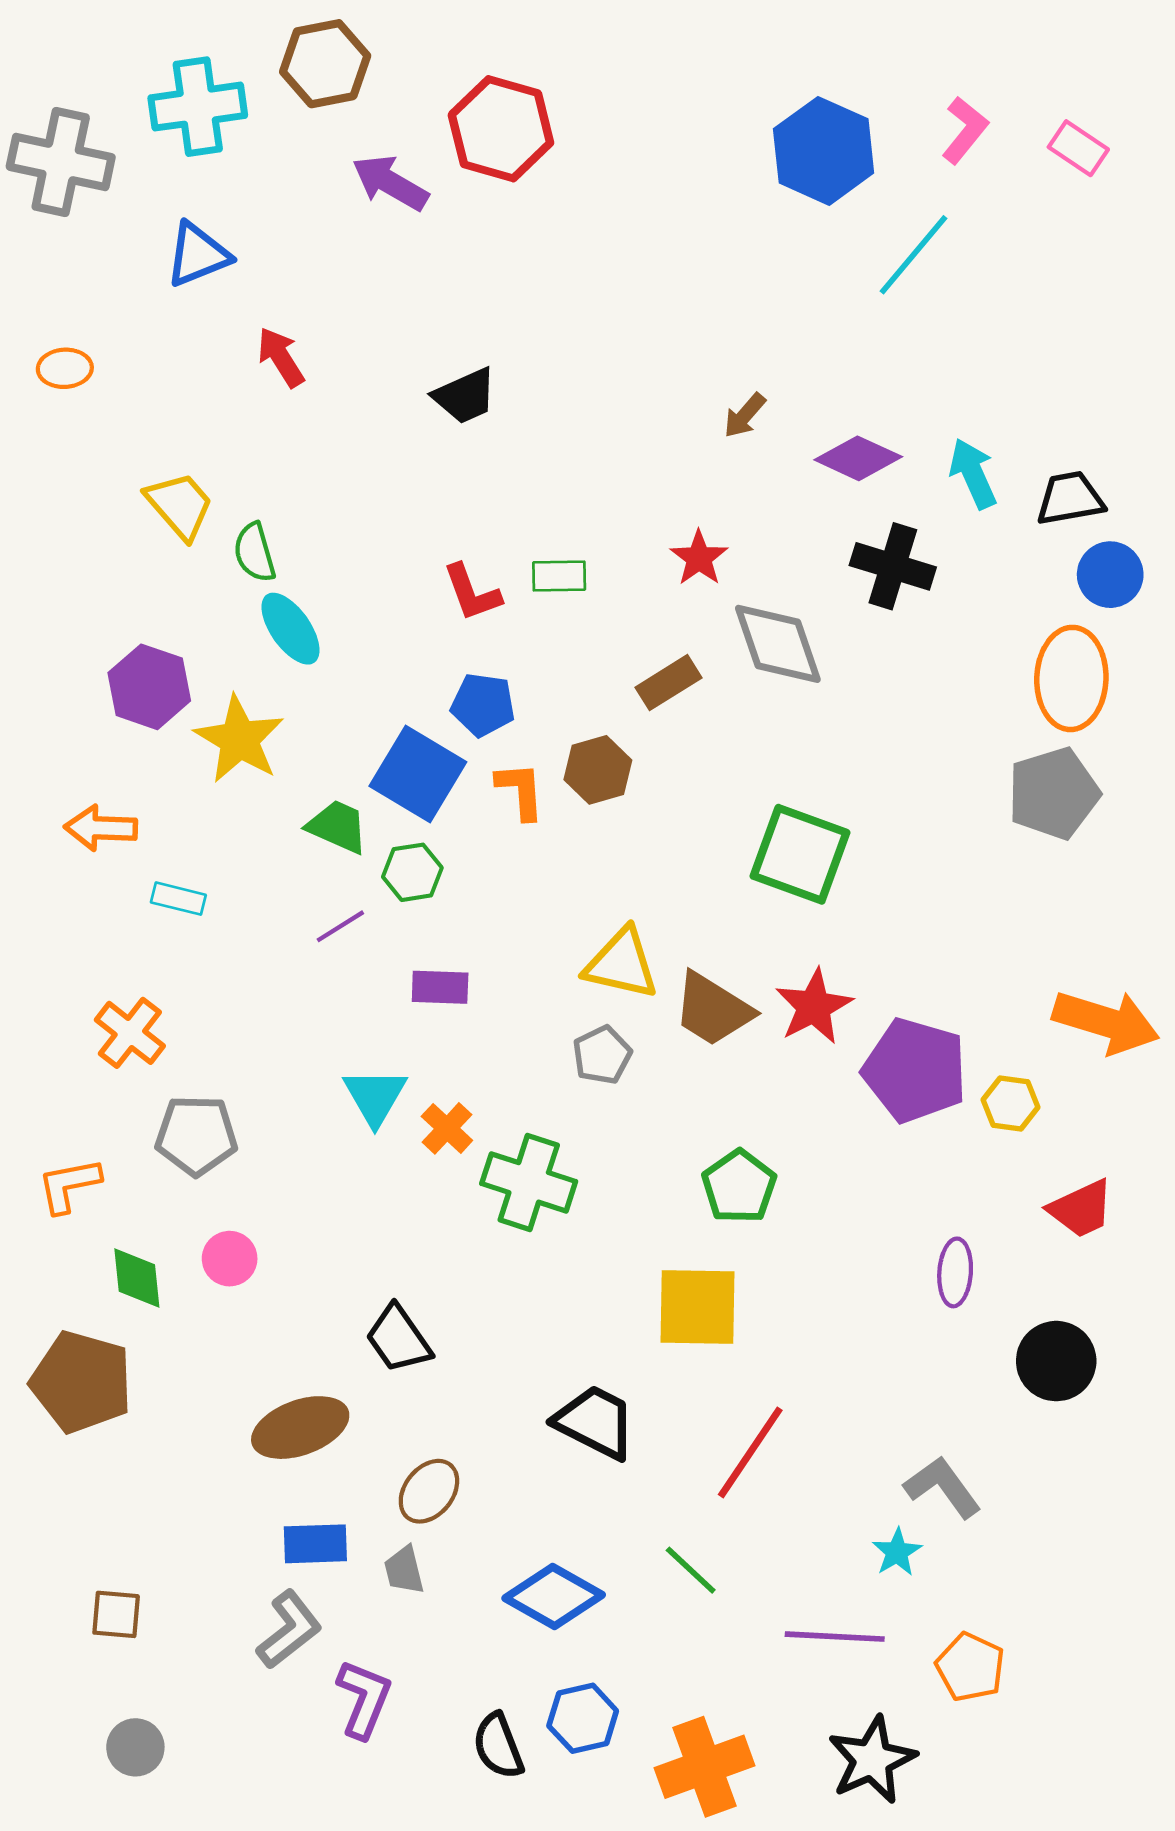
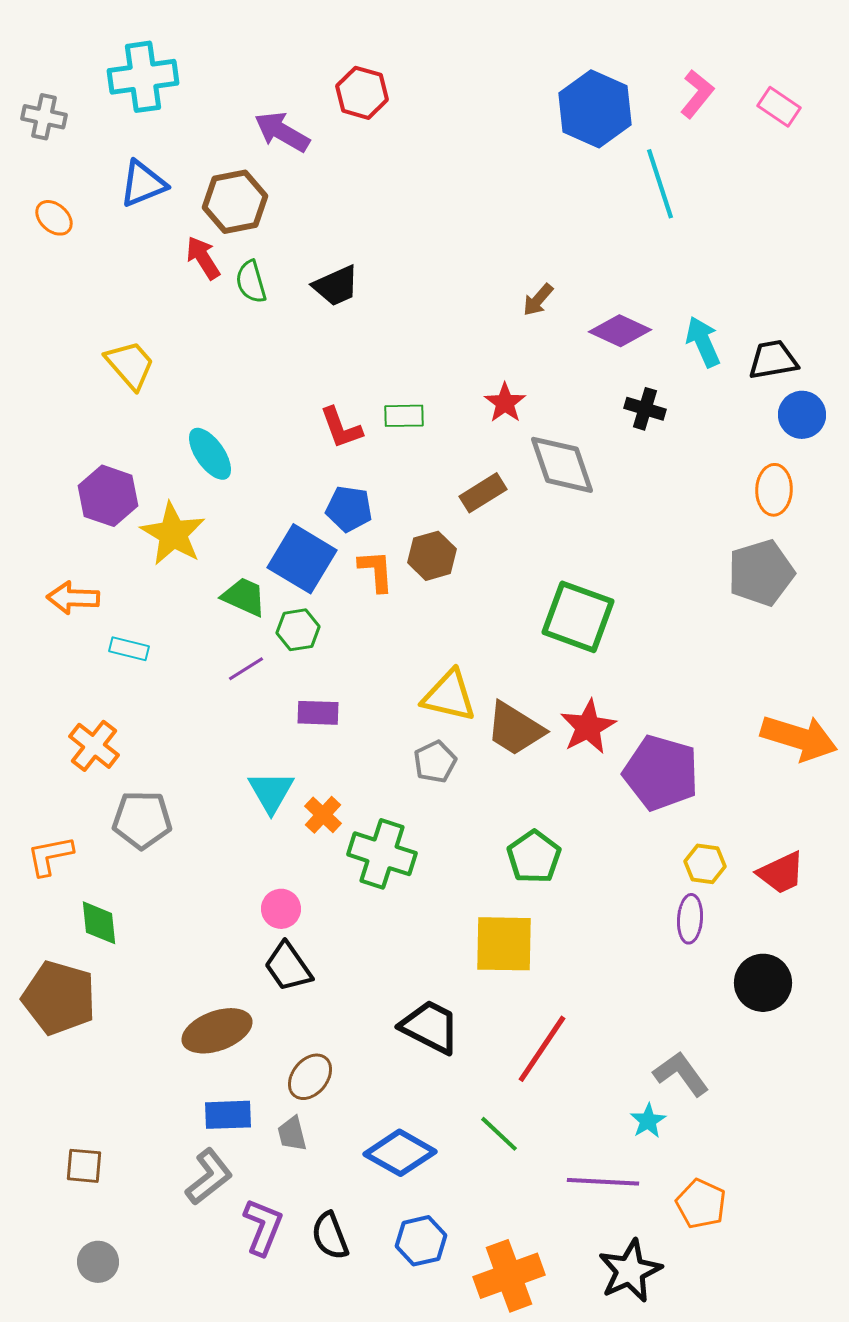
brown hexagon: (325, 64) -> (235, 202), moved
red hexagon: (501, 129) -> (362, 93), size x0.7
gray cross: (61, 162) -> (44, 117), size x0.6
cyan line: (914, 255) -> (660, 184), turned -58
orange ellipse: (65, 368) -> (54, 218), moved, turned 45
green semicircle: (255, 552) -> (251, 282), moved
black cross: (893, 566) -> (645, 409), size x0.7
orange ellipse: (1071, 678) -> (774, 490), size x0.7
yellow hexagon: (1010, 1104) -> (705, 864), moved
pink circle: (230, 1259) -> (281, 909), moved
black semicircle: (498, 1746) -> (330, 1236), moved

